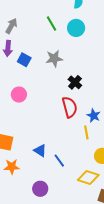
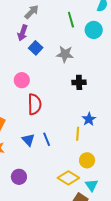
black cross: (75, 82) -> (79, 82), turned 32
red semicircle: (70, 107) -> (34, 104), moved
blue line: (59, 161) -> (47, 139), moved

